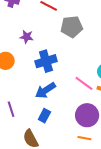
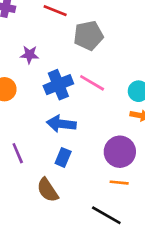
pink line: (84, 83) -> (92, 83), moved
blue arrow: (45, 90) -> (61, 124), turned 45

